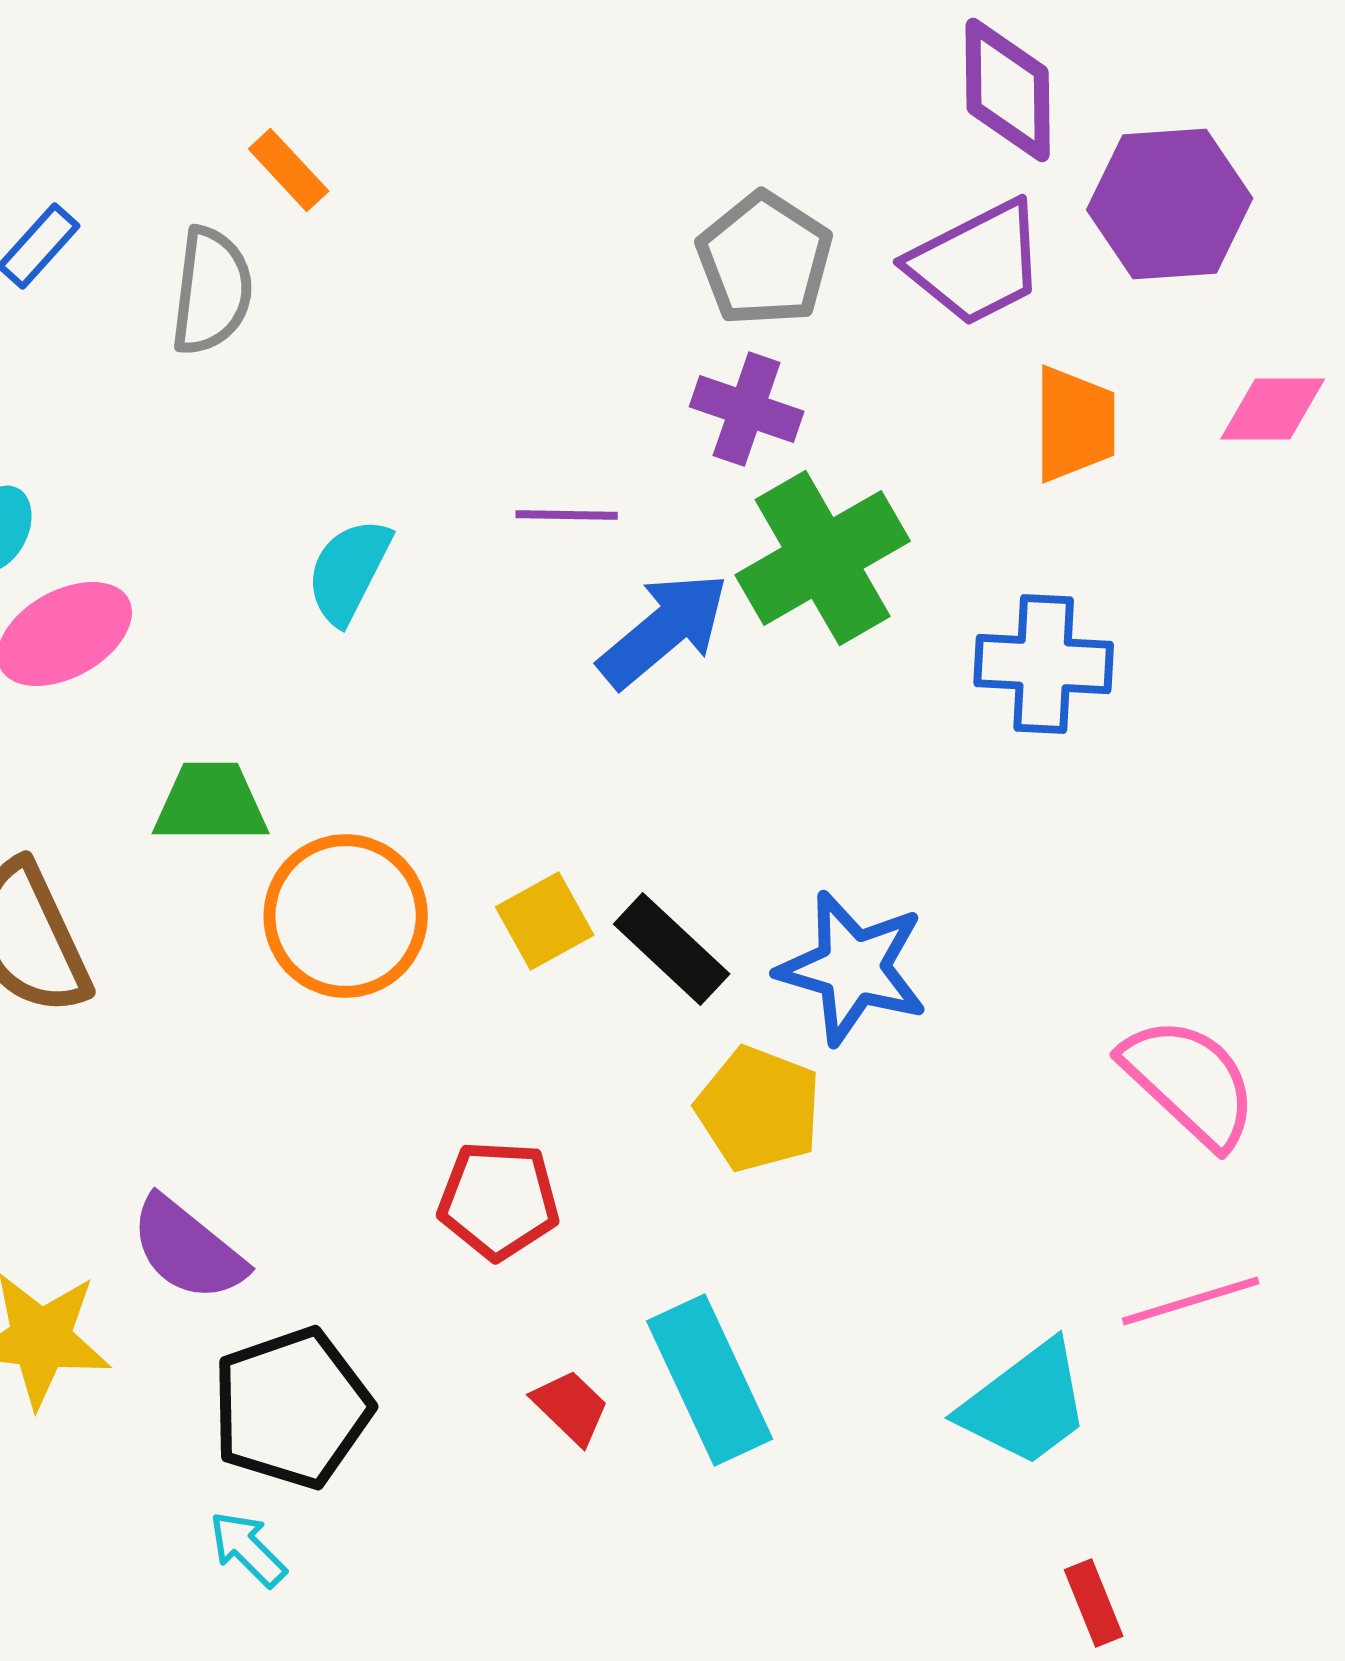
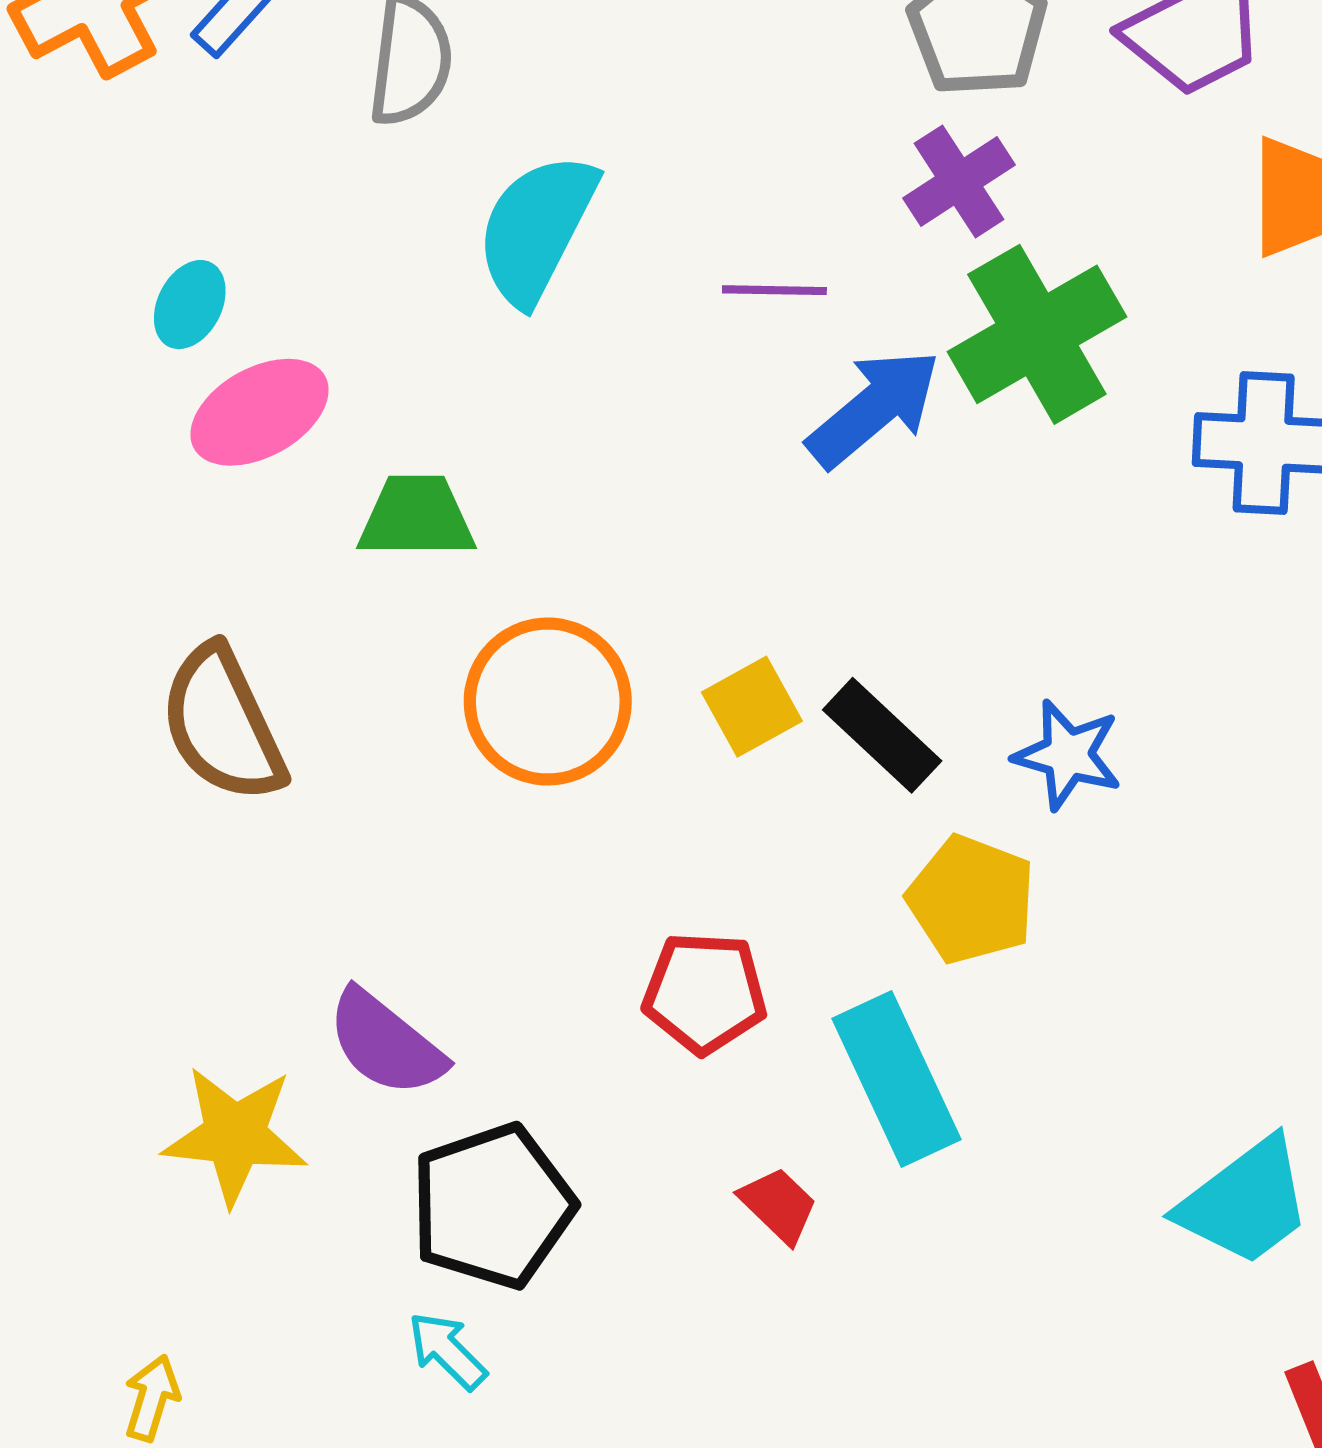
purple cross: (747, 409) -> (959, 181), turned 38
cyan semicircle: (349, 571) -> (536, 229), moved, size x1.4
green trapezoid: (211, 803) -> (416, 517), moved
blue star: (853, 968) -> (1068, 755), size x0.7
cyan rectangle: (710, 1380) -> (896, 1079), moved

